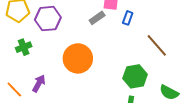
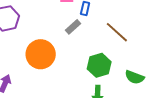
gray rectangle: (97, 18) -> (73, 27), moved

